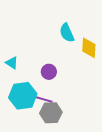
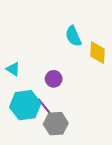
purple line: (42, 99) -> (46, 108), turned 35

